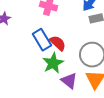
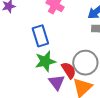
red semicircle: (58, 43) -> (69, 70), moved

